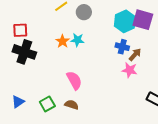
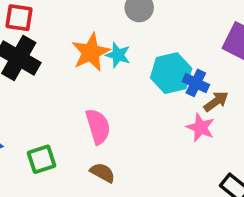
cyan hexagon: (125, 21) -> (171, 73), moved
orange star: (62, 41) -> (91, 52), size x1.5
brown semicircle: (72, 105) -> (103, 173), moved

